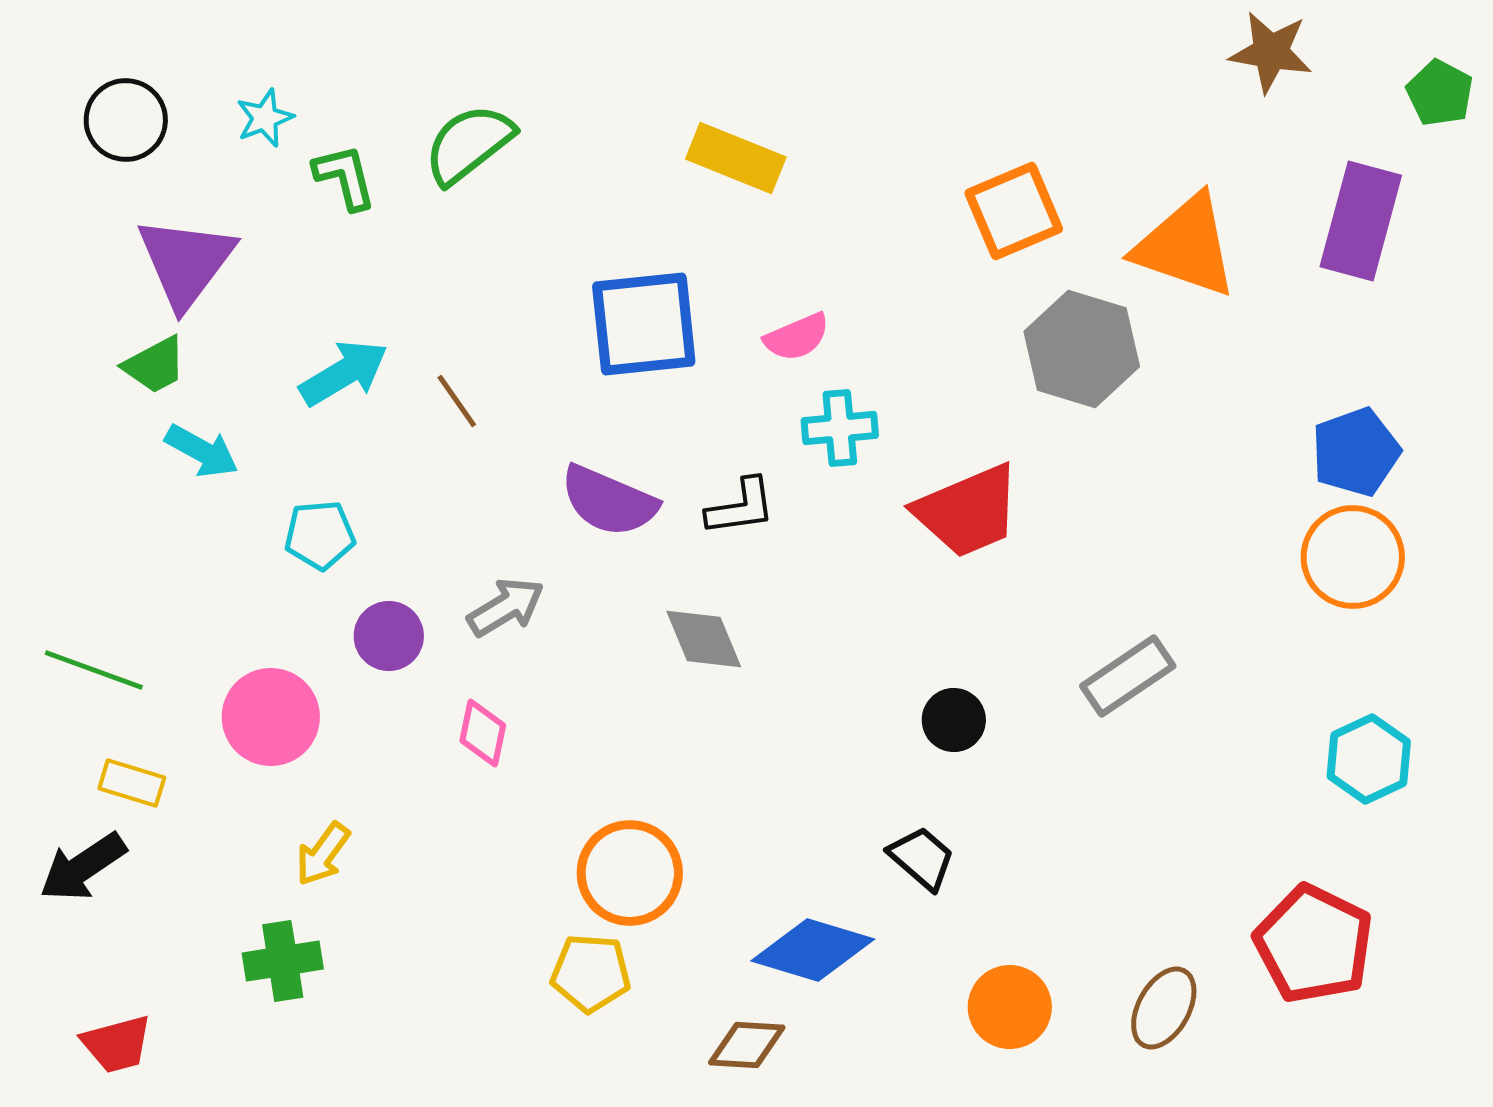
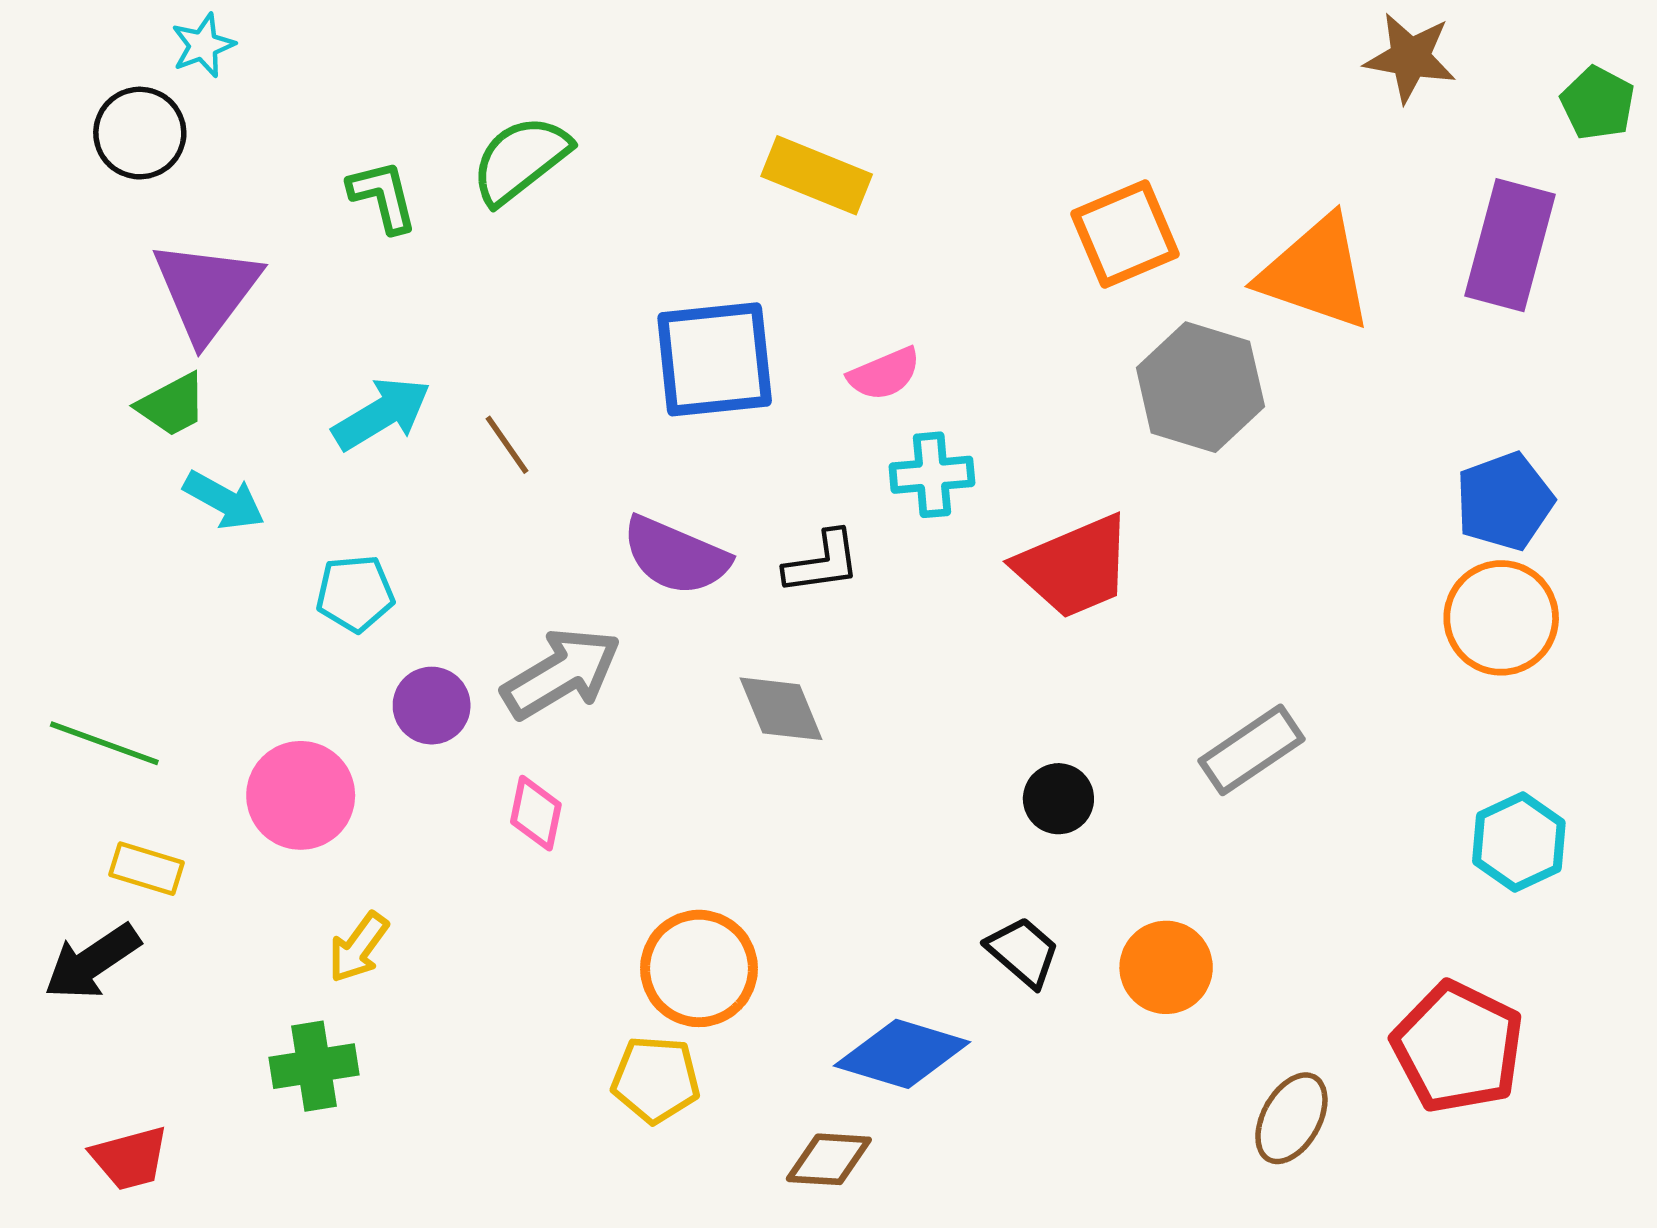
cyan star: (265, 118) -> (203, 45), moved
gray arrow: (506, 607) -> (561, 673), size x1.4
orange circle: (1010, 1007) -> (1166, 967), moved

